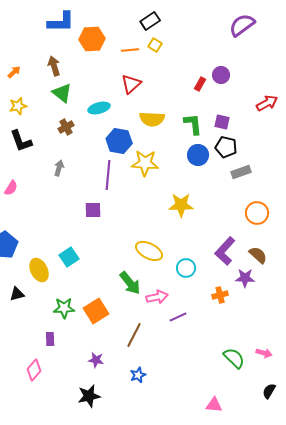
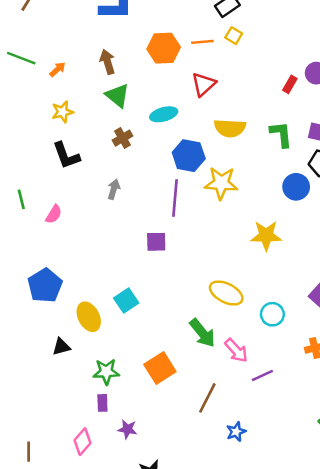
orange hexagon: (92, 39) -> (164, 48), moved
blue circle: (198, 155) -> (296, 187), moved
pink arrow: (157, 297) -> (236, 350), turned 60
green star: (64, 308) -> (106, 372), moved
purple star: (96, 360) -> (127, 429), moved
blue star: (138, 375) -> (236, 432), moved

